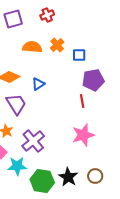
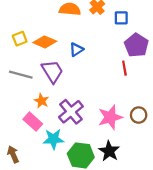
purple pentagon: (93, 80) -> (136, 45), turned -30
pink star: (83, 135) -> (110, 117), moved
brown circle: (95, 176) -> (139, 115), moved

